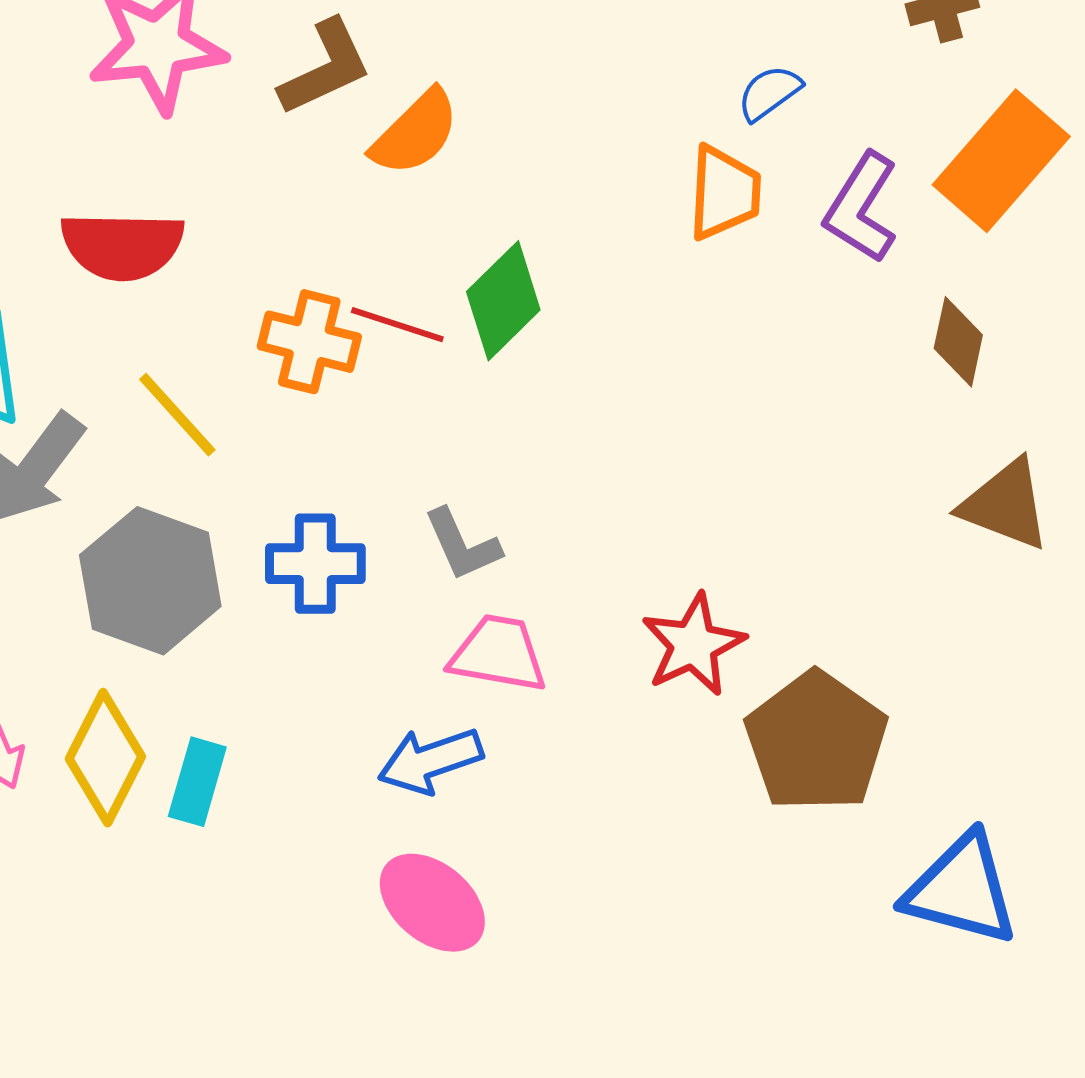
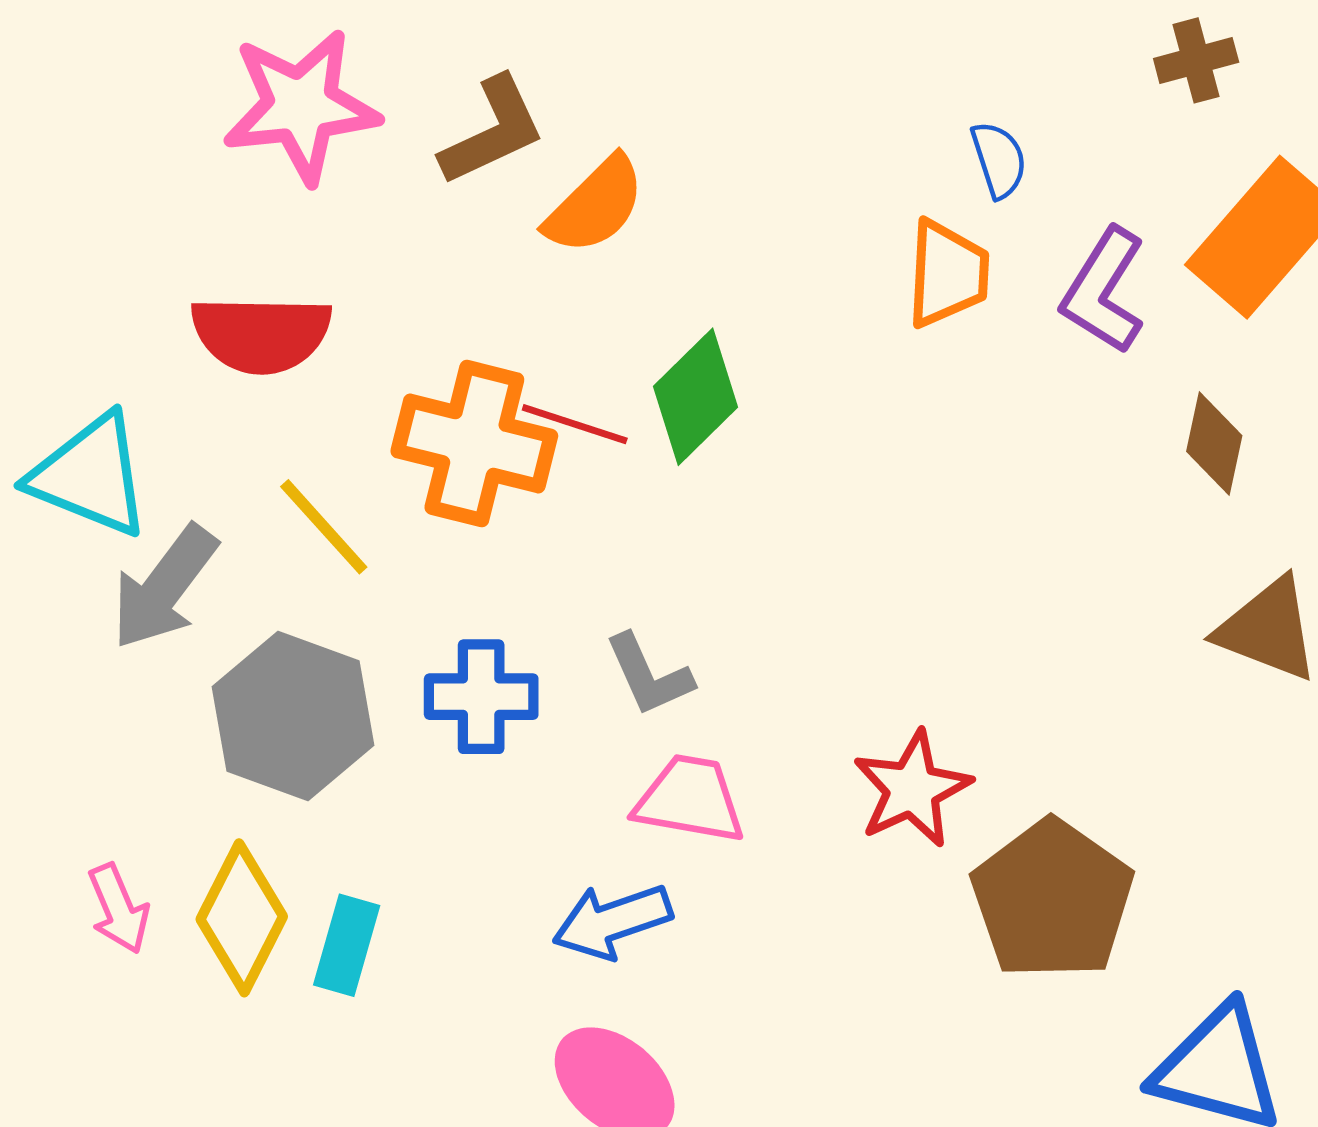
blue semicircle: (769, 93) -> (999, 160), turned 108
orange cross: (309, 342) -> (474, 444), size x1.4

